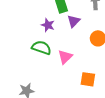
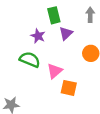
orange square: (88, 79) -> (69, 88), moved

